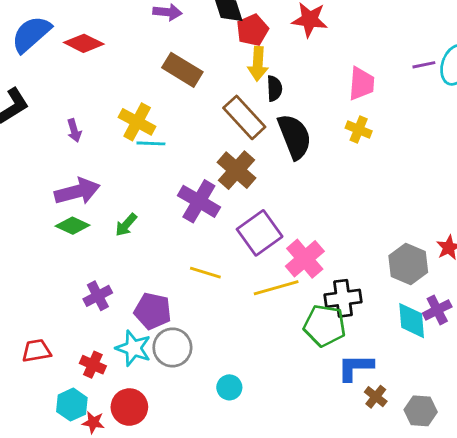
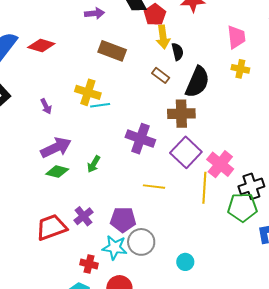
brown rectangle: (244, 117) -> (161, 75), size x0.6
black semicircle: (294, 137) -> (197, 82), turned 56
brown cross: (237, 170) -> (181, 114), moved, turned -32
yellow line: (276, 288) -> (204, 188), turned -60
red trapezoid: (36, 351) -> (51, 227), moved, size x1.5

